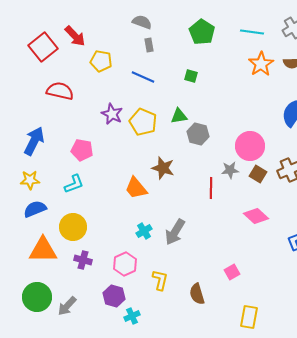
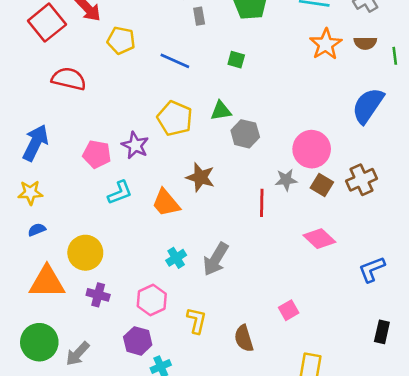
gray rectangle: (149, 45) -> (199, 16), moved
purple star: (112, 114) -> (135, 145), moved
cyan L-shape: (74, 184) -> (120, 193), moved
blue semicircle: (35, 209) -> (37, 230), size x0.6

